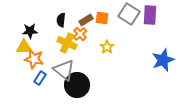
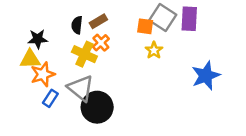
orange square: (102, 18) -> (145, 26), moved
brown rectangle: (86, 20) -> (98, 21), moved
yellow star: (107, 47) -> (154, 50), moved
orange star: (34, 59) -> (43, 74), turned -30

